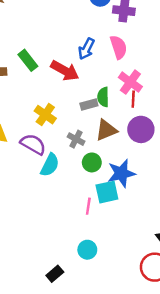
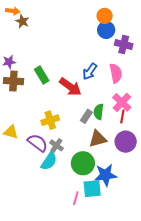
gray rectangle: (89, 104) -> (86, 116), turned -48
yellow cross: (45, 115) -> (50, 120), turned 30
gray cross: (76, 139) -> (56, 145), moved
green circle: (92, 162) -> (83, 163), size x1.5

